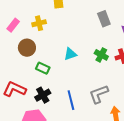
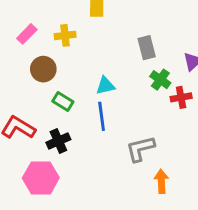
gray rectangle: (104, 19) -> (147, 48), moved
green cross: (101, 55) -> (160, 80), moved
blue line: (71, 100) -> (102, 116), moved

